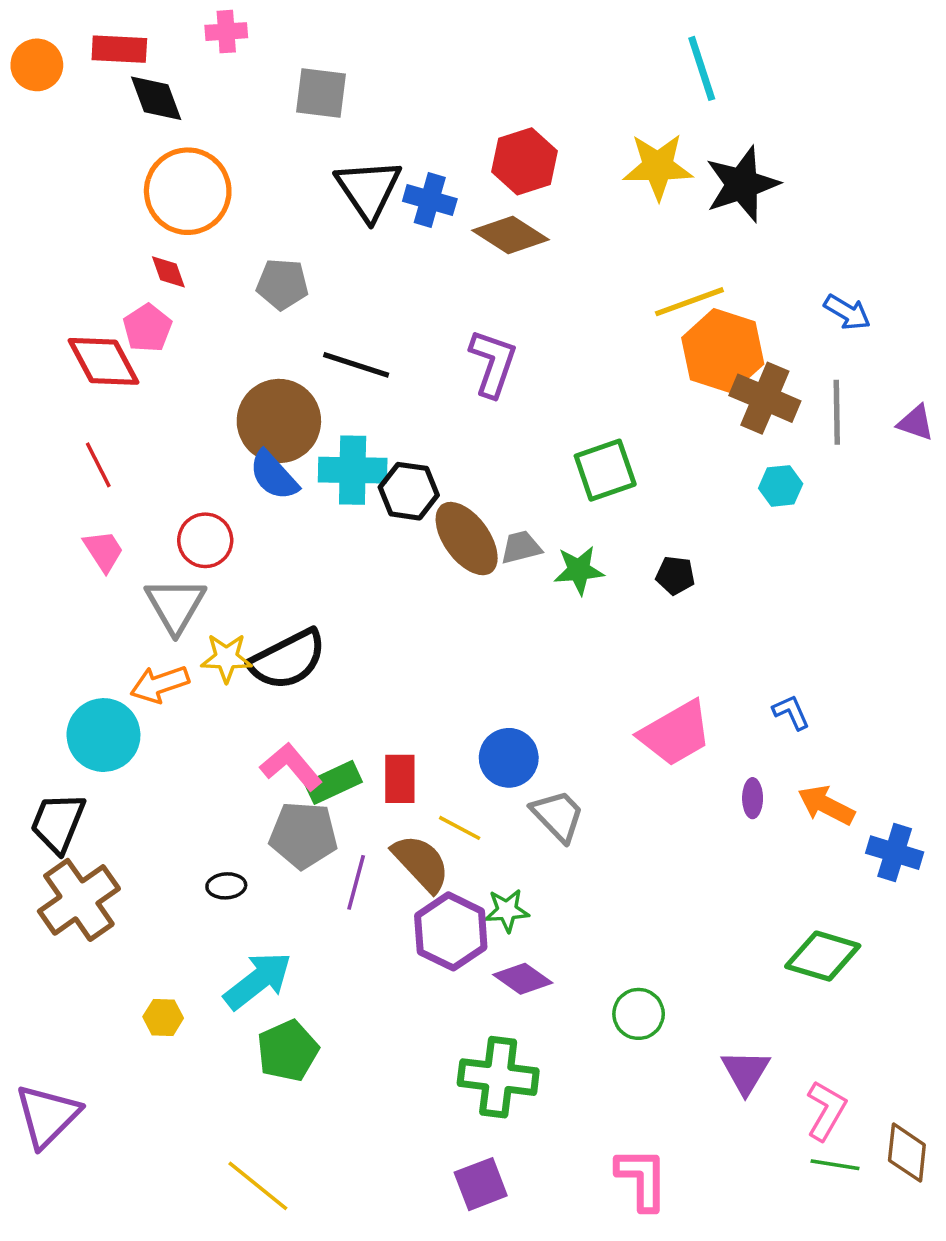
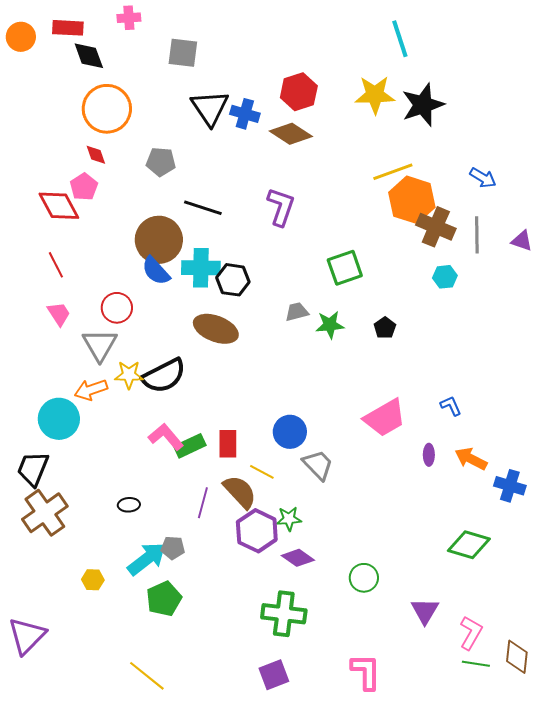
brown ellipse: (467, 539) -> (216, 329), moved, turned -33
black pentagon: (675, 575) -> (385, 328), turned 30
gray pentagon: (303, 835) -> (173, 548), moved, size x0.6

